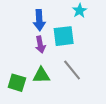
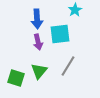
gray line: (72, 70) -> (68, 66), turned 70
green triangle: (41, 75) -> (39, 71), turned -48

